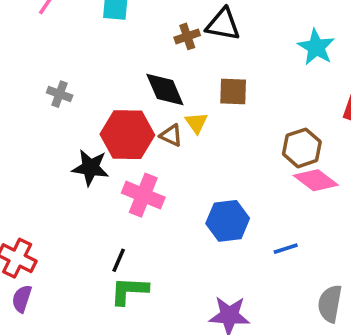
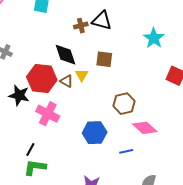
brown hexagon: (302, 148) -> (124, 104), moved
pink diamond: (316, 180) -> (145, 128), moved

